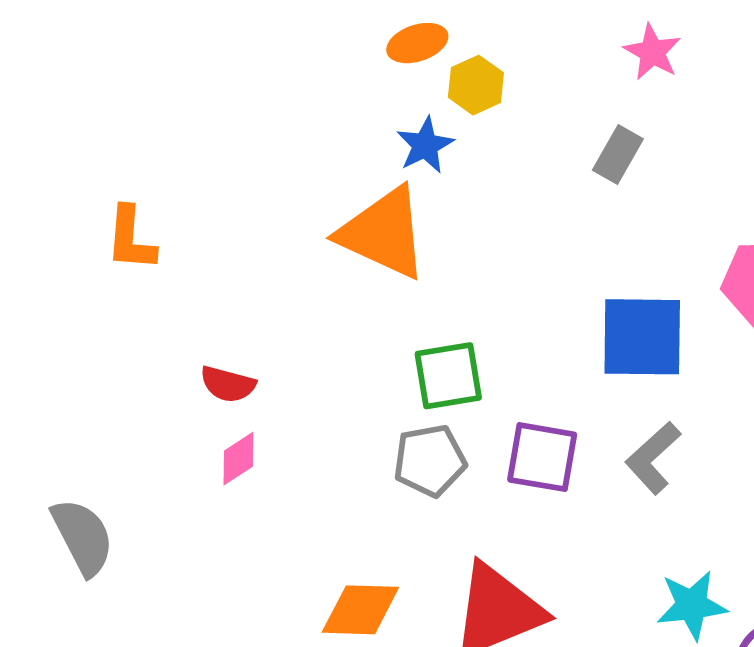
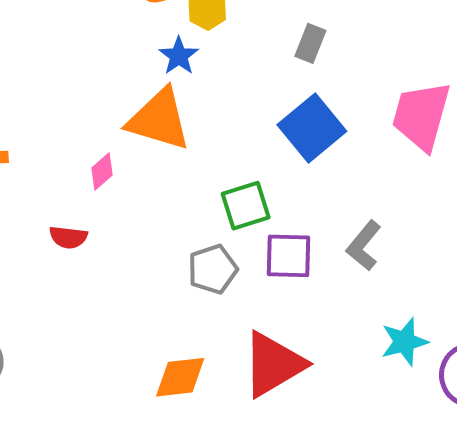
blue square: (642, 337) -> (312, 128), moved, turned -32
green square: (448, 376) -> (246, 206), moved
pink diamond: (238, 459) -> (102, 172), moved

